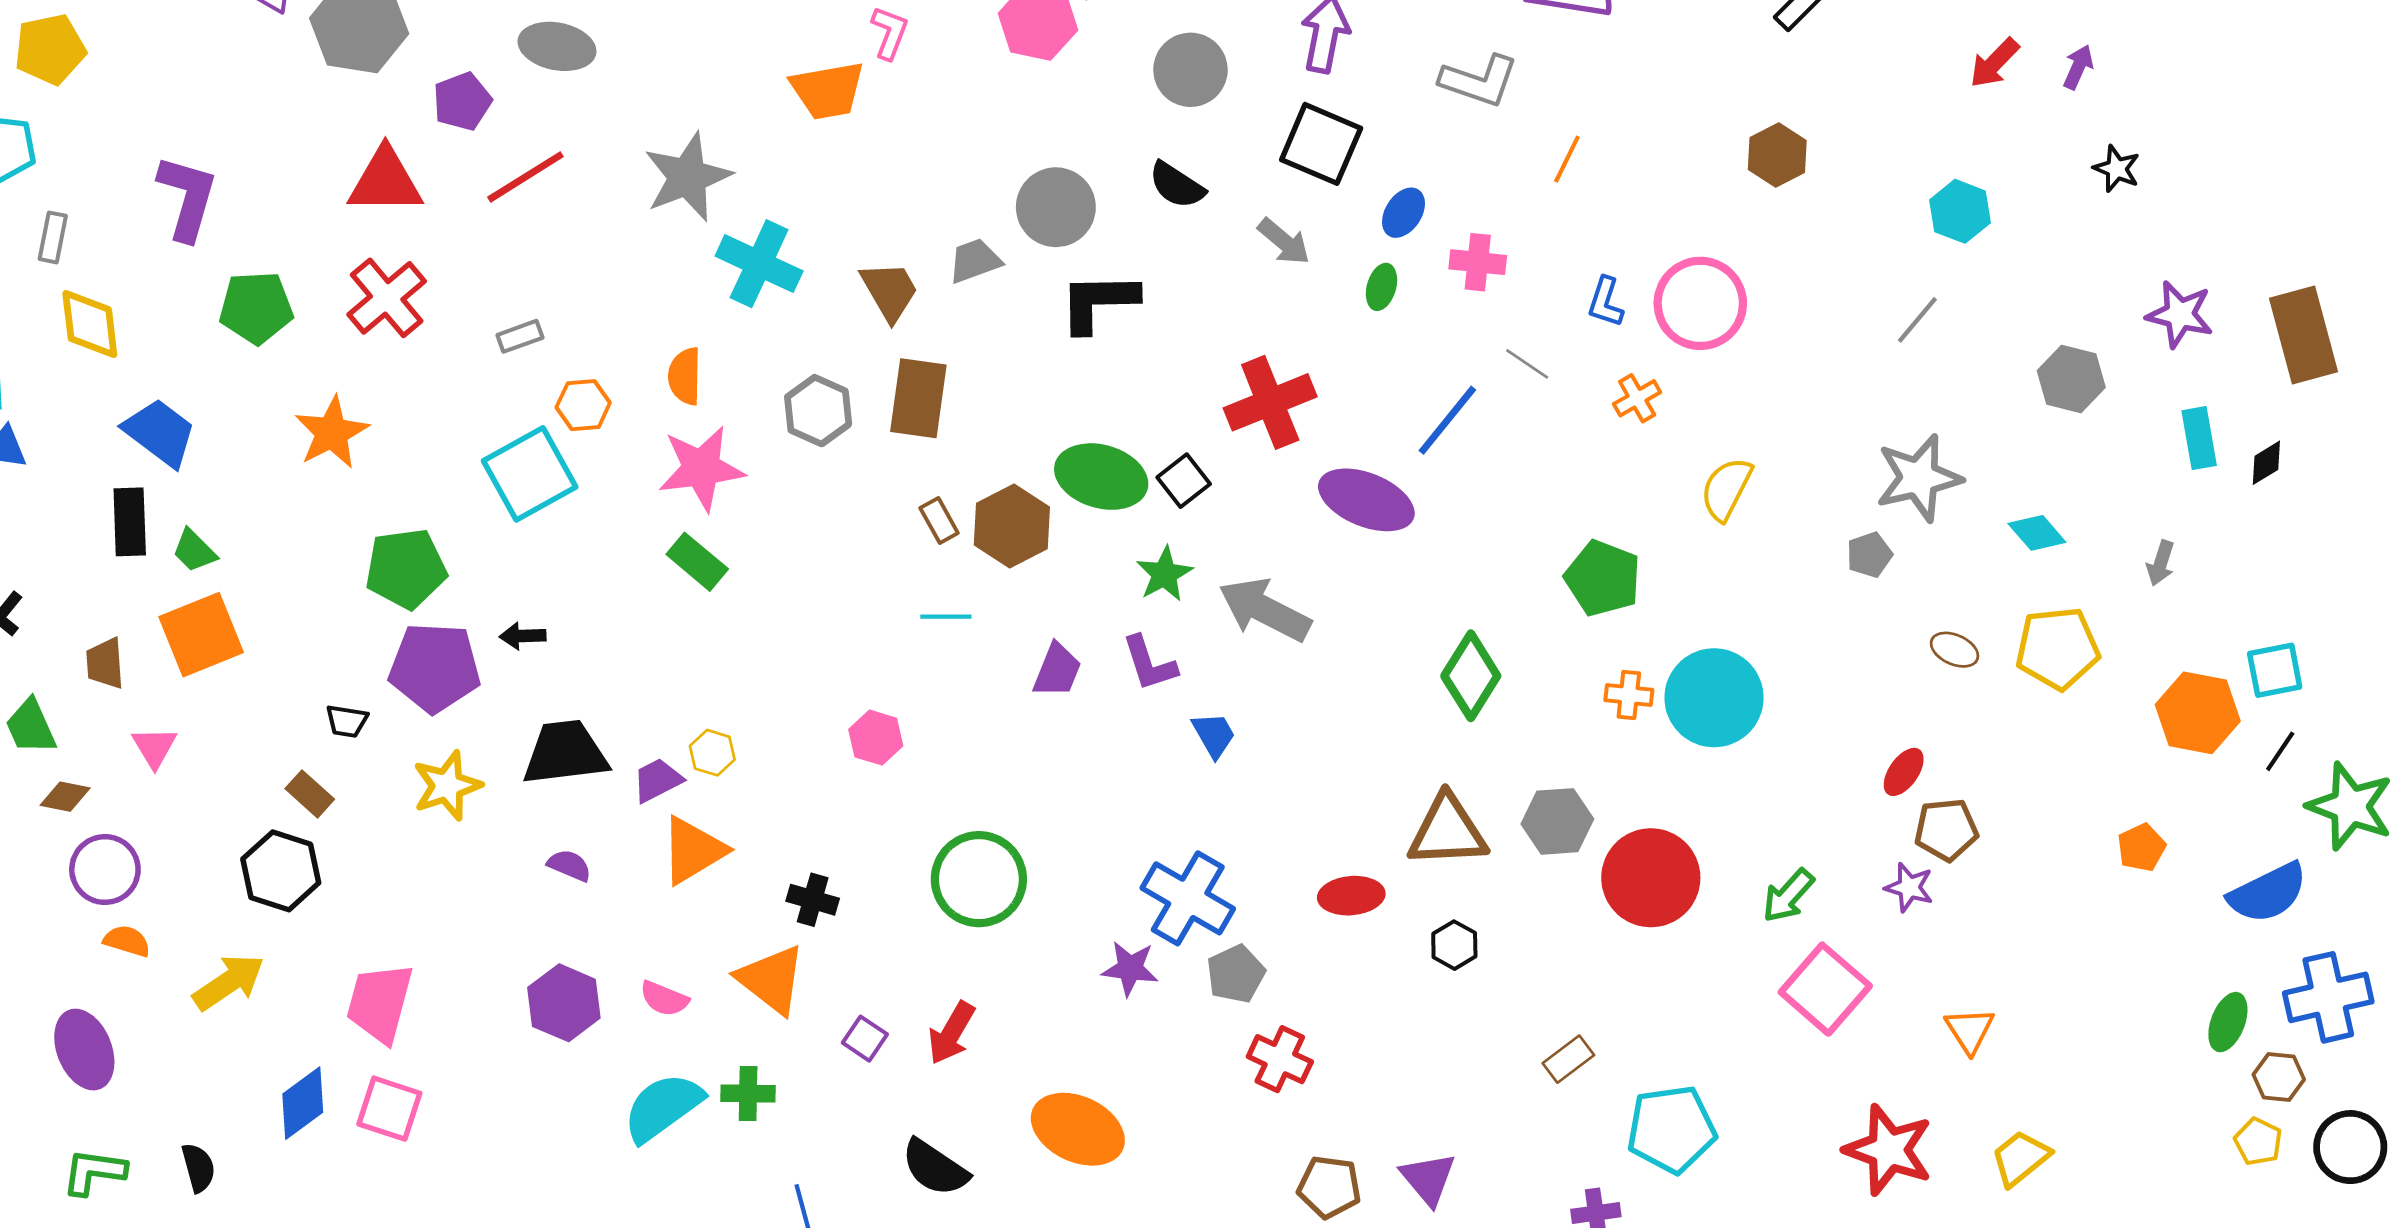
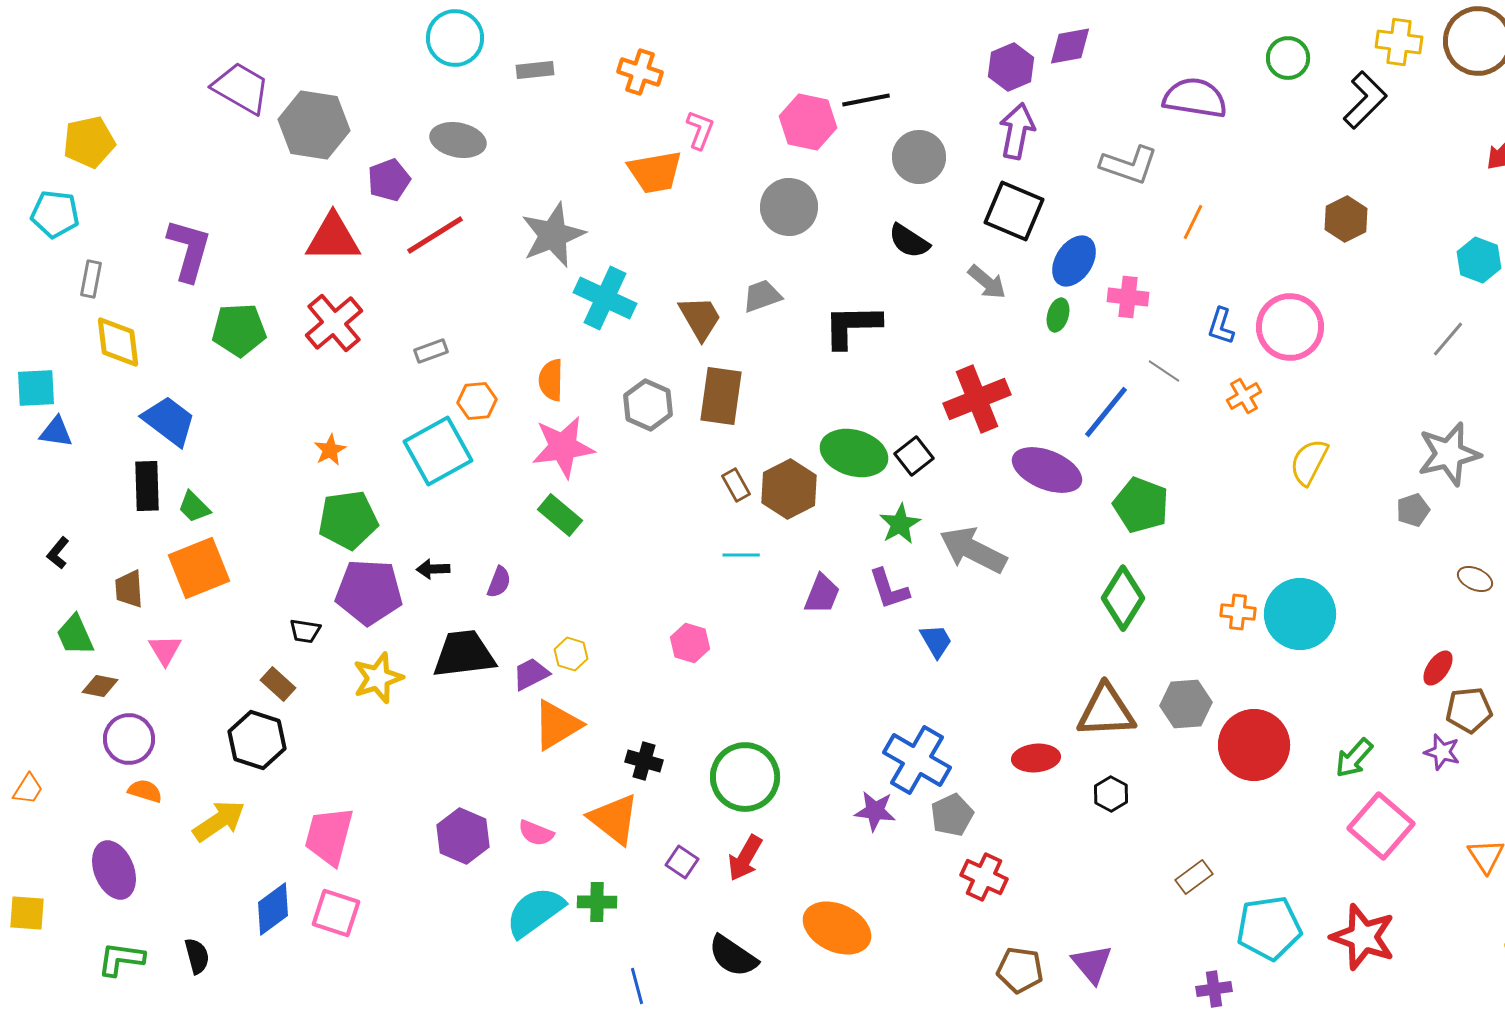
gray circle: (1056, 207) -> (789, 207), moved
blue ellipse: (1403, 213) -> (1074, 261), size x1.4
orange star: (332, 433) -> (330, 450), moved, size x0.6
green pentagon: (1603, 578) -> (1141, 505), moved
purple semicircle: (569, 865) -> (499, 582), moved, turned 88
green circle: (979, 879) -> (745, 777), moved
red star: (1889, 1150) -> (1363, 937), moved

